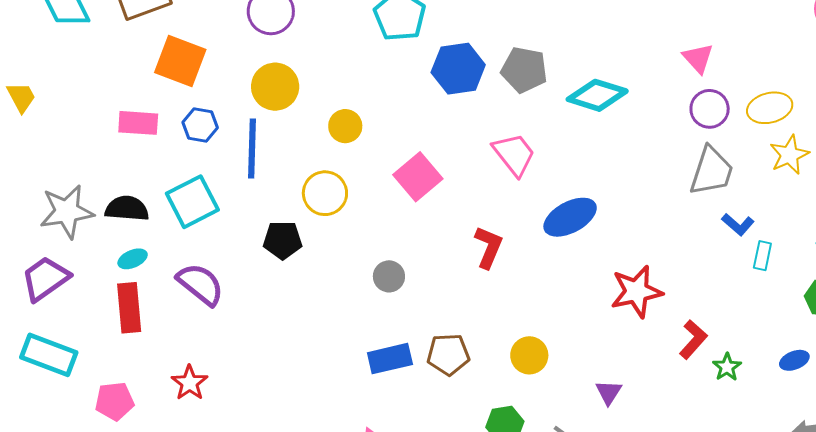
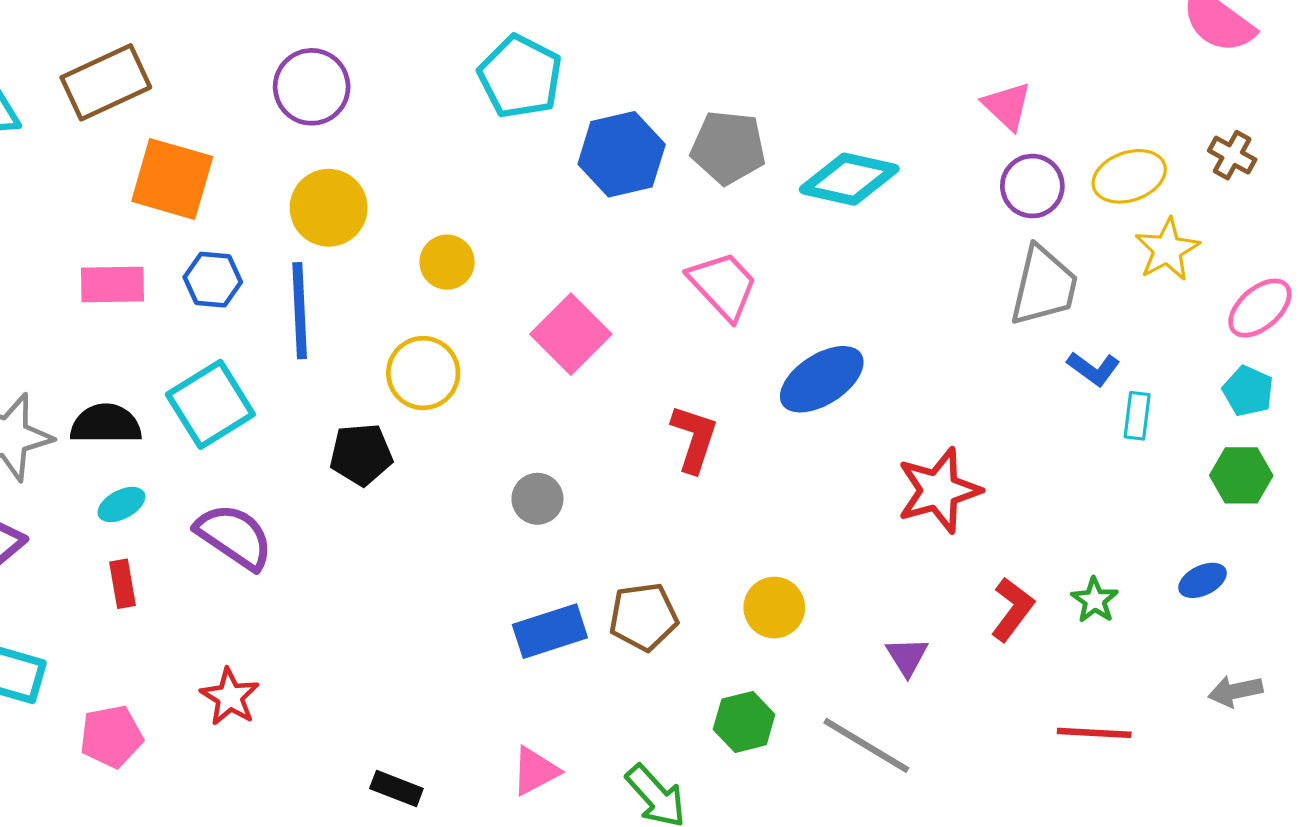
red rectangle: (129, 308) -> (122, 584), size x0.6
red L-shape: (693, 339) -> (1012, 609), moved

